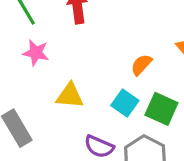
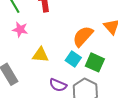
orange semicircle: (141, 65) -> (83, 36), size x1.6

